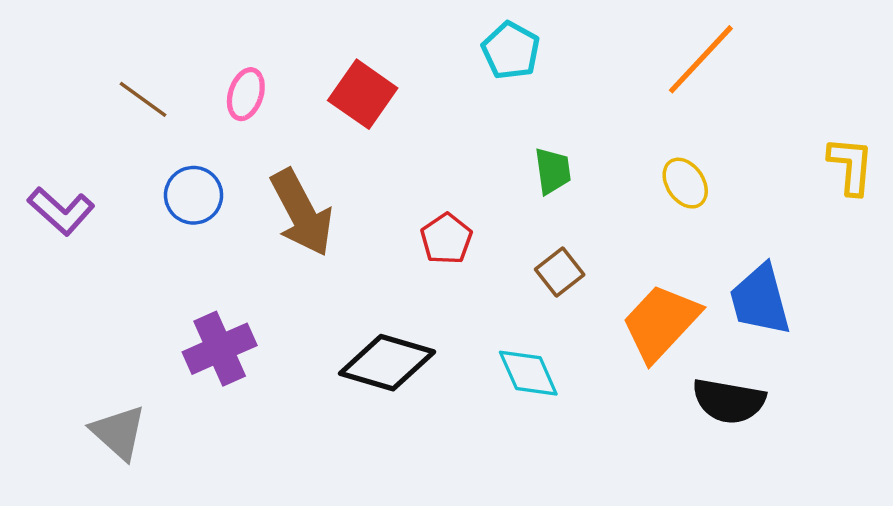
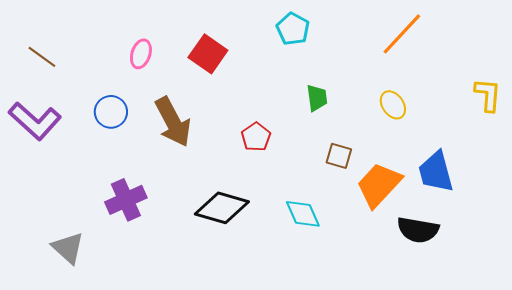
brown line: (143, 99) -> (42, 57), moved
purple L-shape: (61, 211) -> (35, 121), size x1.4
brown square: (560, 272) -> (339, 156), moved, turned -36

